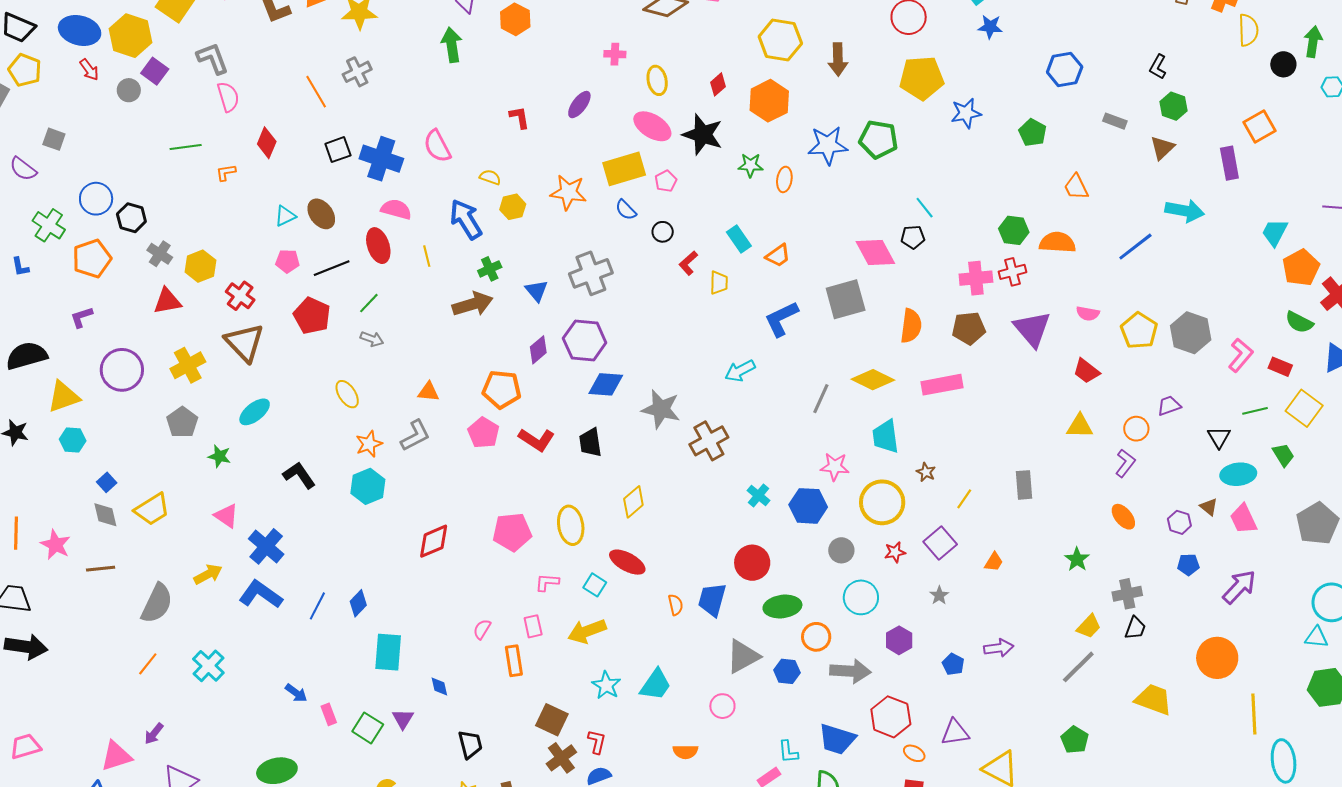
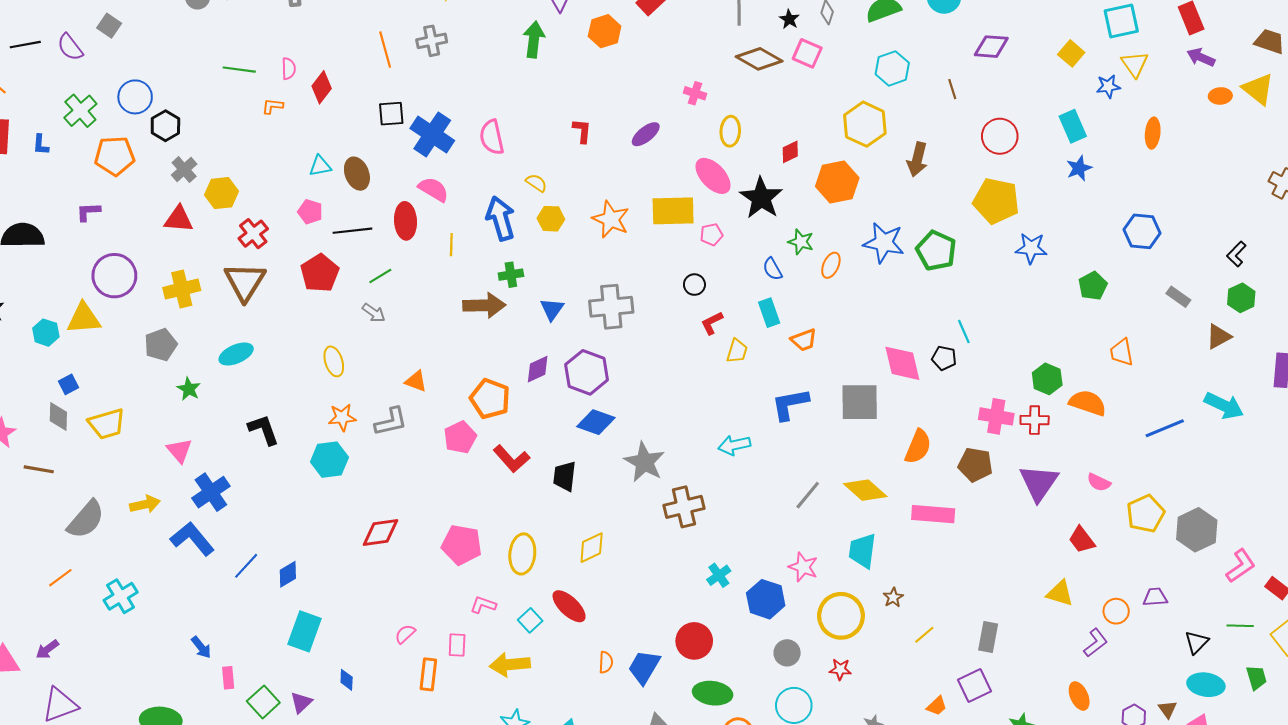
blue star: (990, 27) -> (1079, 168), turned 30
pink semicircle: (228, 97) -> (289, 69), moved, size x0.7
blue semicircle: (626, 210) -> (773, 269), moved
yellow triangle: (64, 397) -> (84, 318), moved
purple square: (940, 543) -> (975, 685), moved

